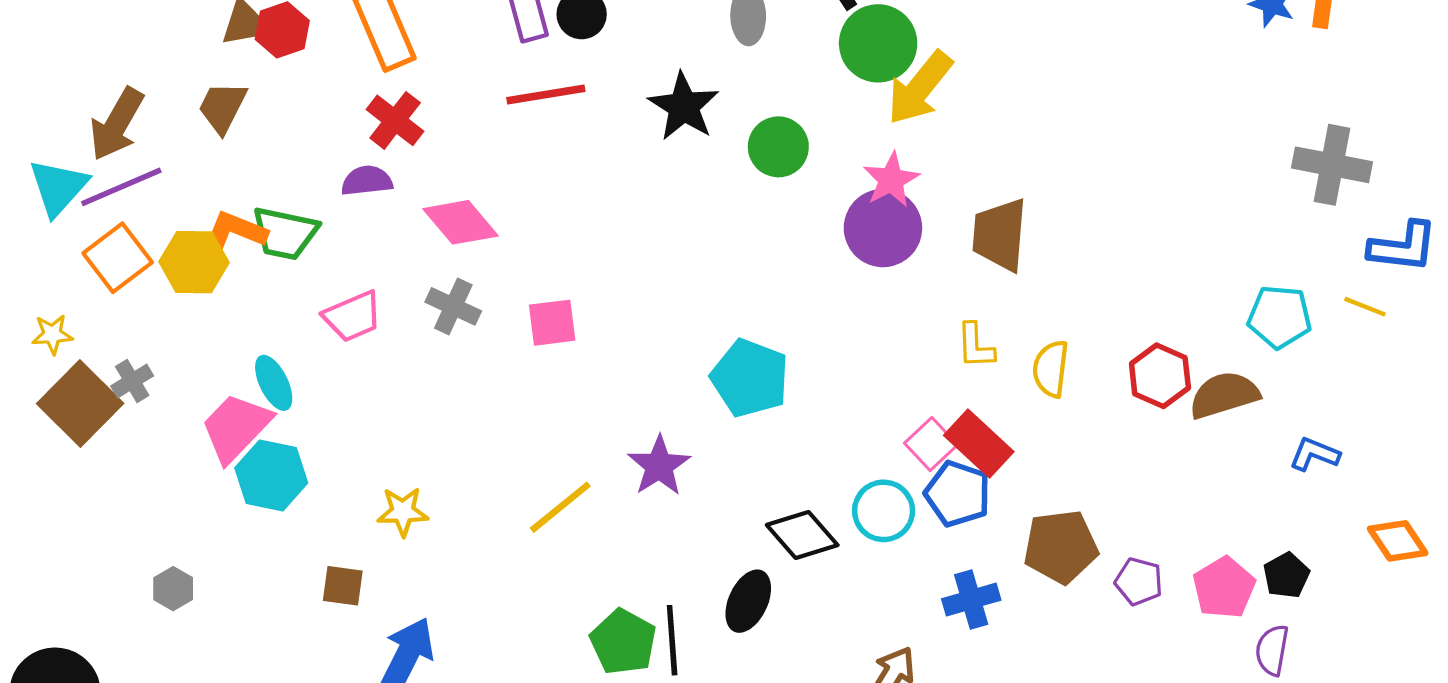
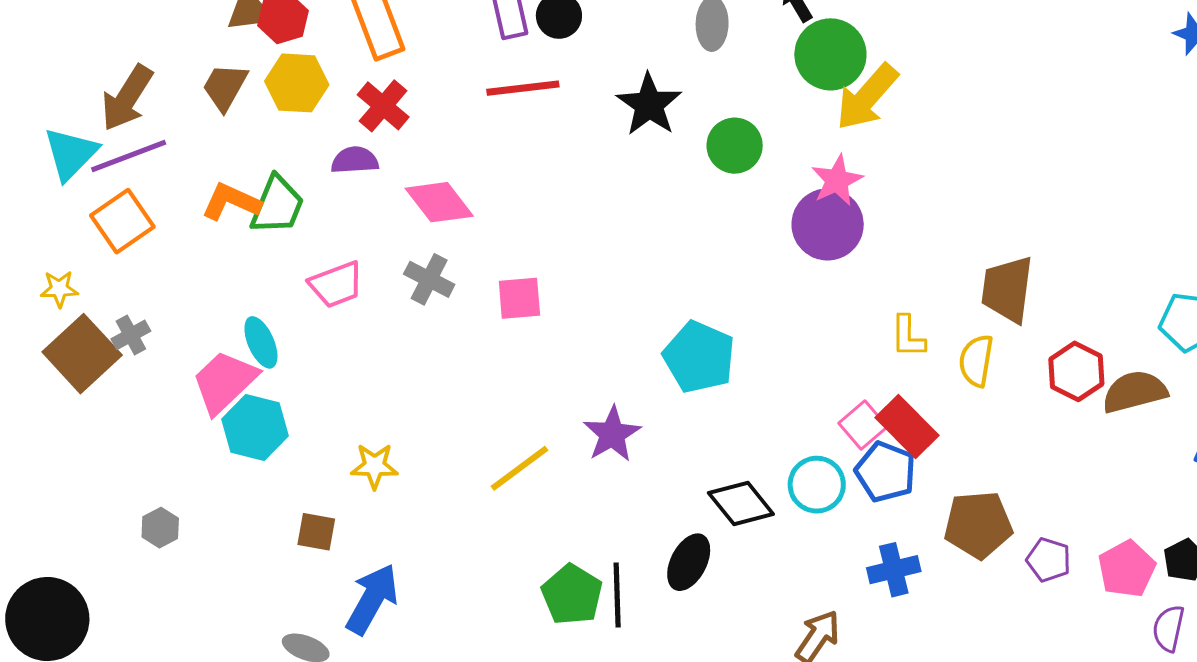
green trapezoid: (285, 233) -> (277, 205), turned -82
brown trapezoid: (1000, 235) -> (1007, 289), moved
yellow hexagon: (194, 262) -> (297, 83), moved

